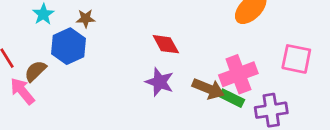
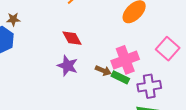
pink square: (296, 59) -> (168, 49), turned 30
brown arrow: (208, 89) -> (103, 71), size x0.7

